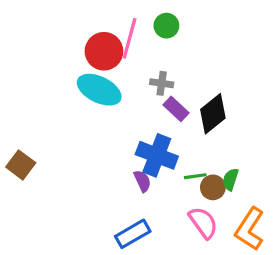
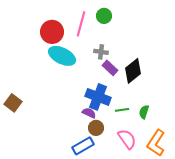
red circle: (104, 51) -> (52, 32), moved
purple semicircle: (142, 181) -> (89, 113), turned -40
brown circle: (213, 187) -> (96, 128), moved

